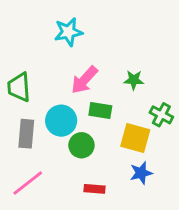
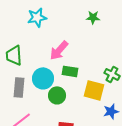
cyan star: (68, 32) -> (37, 17), moved
green star: (134, 80) -> (93, 17), moved
blue star: (141, 173) -> (111, 111), moved

